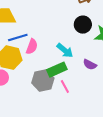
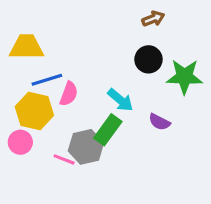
green rectangle: (57, 70) -> (108, 130), turned -30
pink line: (65, 87) -> (64, 159), moved, turned -40

